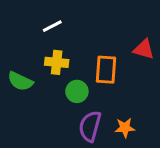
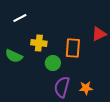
white line: (52, 26) -> (20, 18), moved
red triangle: (144, 49) -> (99, 34), turned -42

